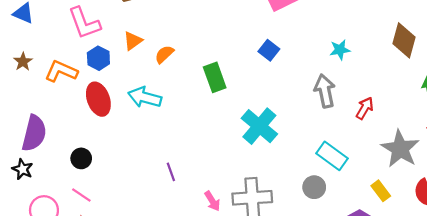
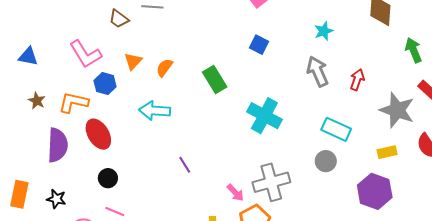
red ellipse: (98, 99) -> (98, 134), moved
purple semicircle: (34, 133) -> (58, 145), moved
purple line: (171, 172) -> (185, 165), moved
yellow rectangle: (381, 191) -> (387, 152), turned -54

